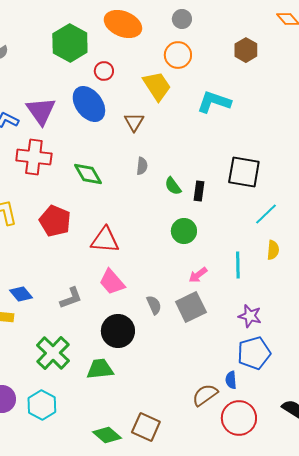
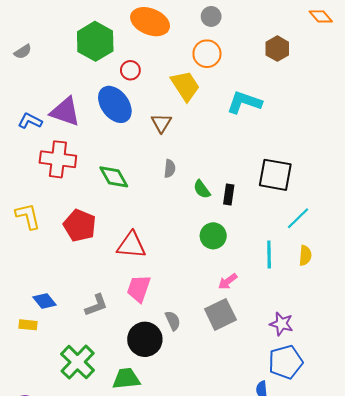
purple triangle: (41, 111) -> (65, 112), turned -36
cyan line: (238, 265) -> (269, 254), moved
pink trapezoid: (112, 282) -> (139, 289), turned 60
gray semicircle: (154, 305) -> (173, 321), moved

